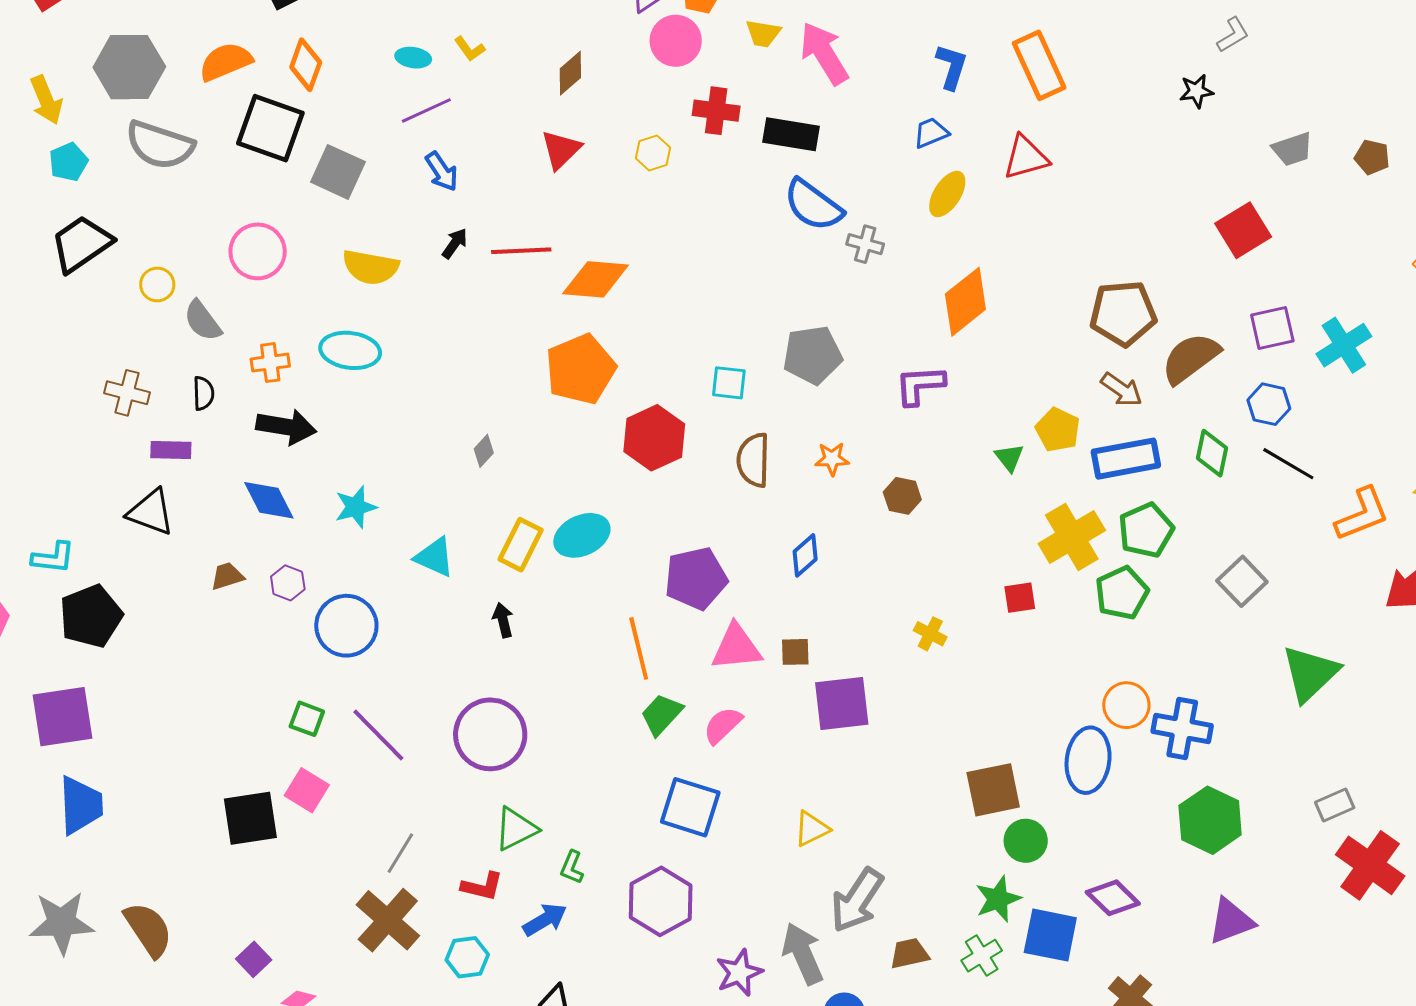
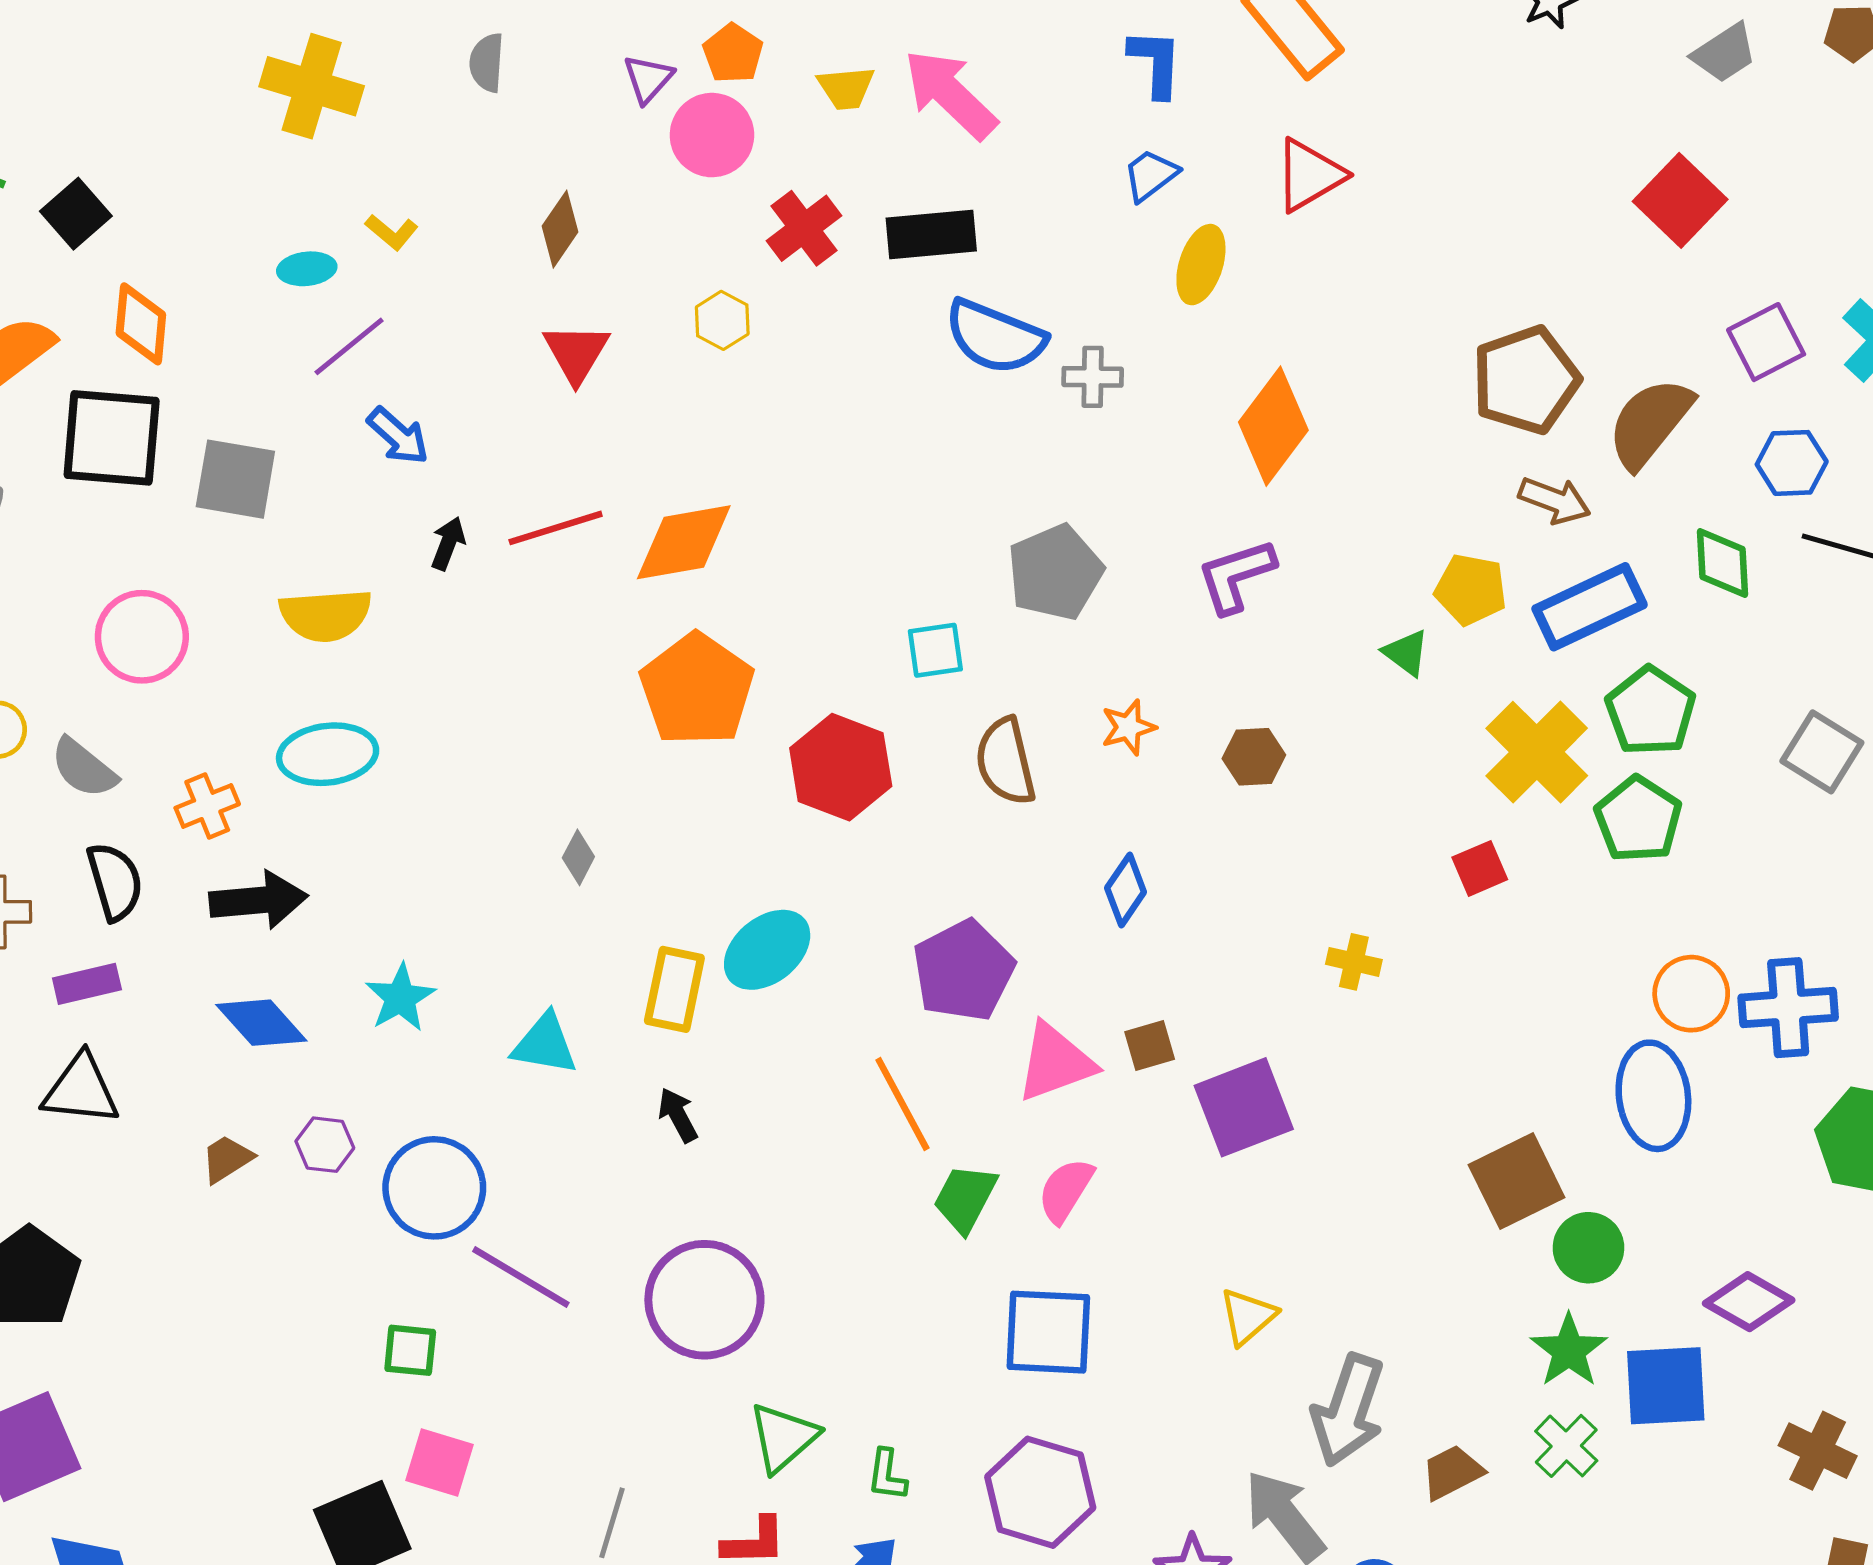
red cross: (716, 111) -> (804, 228), turned -30
black semicircle: (203, 393) -> (115, 882), size x1.4
purple line: (378, 735) -> (521, 1277), moved

